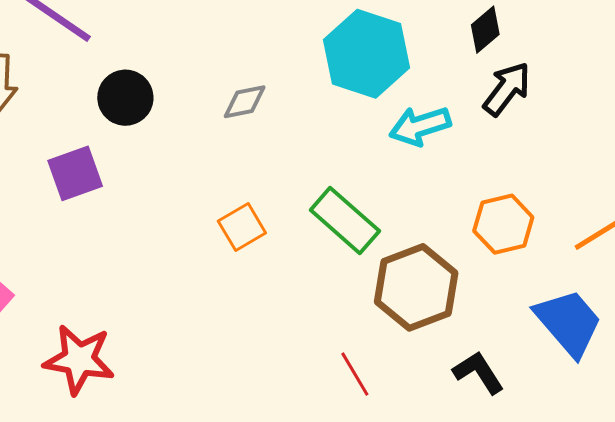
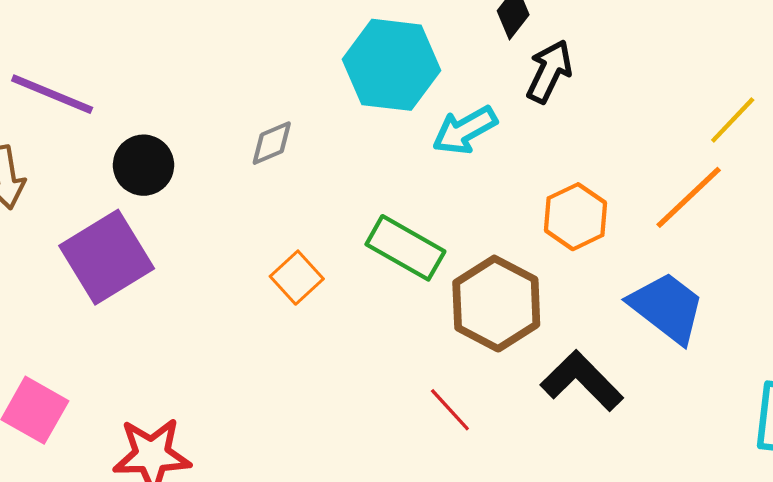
purple square: (75, 173) -> (107, 257), size x1.5
black L-shape: (479, 372) -> (582, 381), size x1.4

